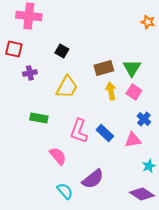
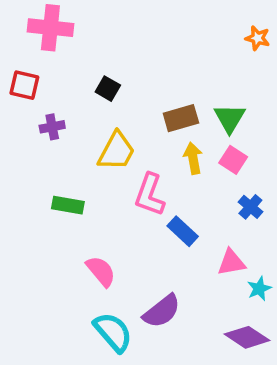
pink L-shape: (79, 131) -> (150, 195), moved
pink triangle: (133, 140) -> (231, 263), moved
cyan semicircle: (65, 191) -> (113, 332), size x1.4

